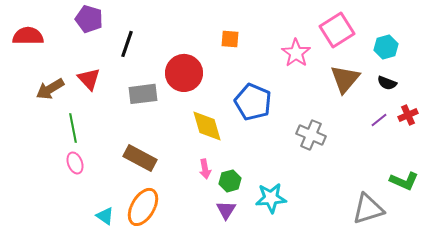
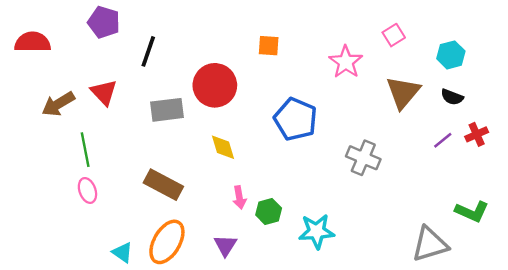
pink square: (337, 30) -> (394, 35), size x0.6
yellow diamond: (207, 126) -> (223, 147), moved, size x0.7
purple triangle: (226, 210) -> (225, 245), moved

